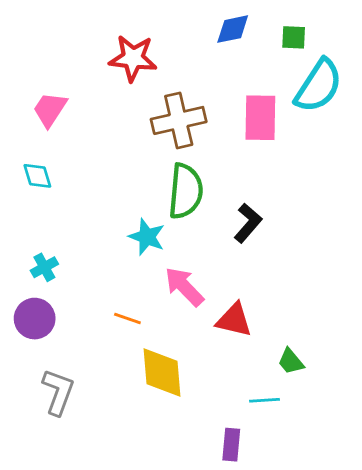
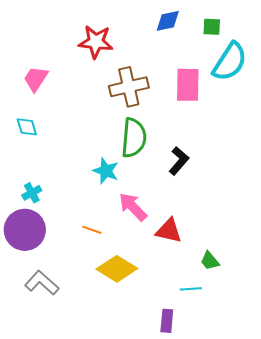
purple circle: (35, 319) -> (25, 230), size x1.4
yellow diamond: (162, 373) -> (117, 269), turned -54
gray L-shape: (58, 392) -> (42, 283), turned -68

